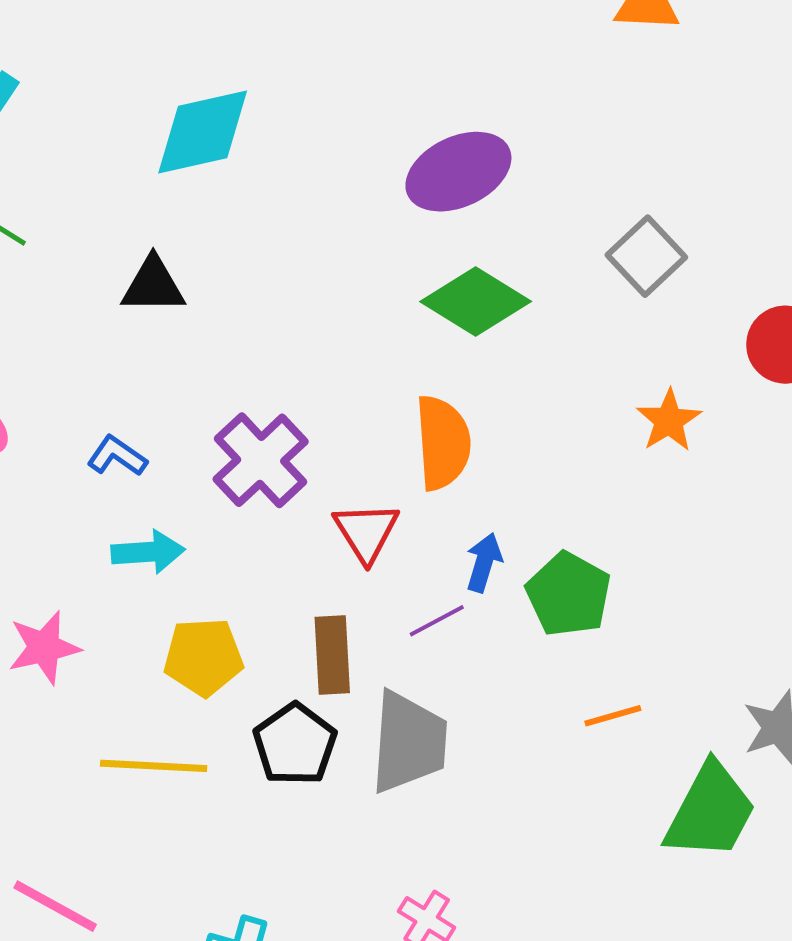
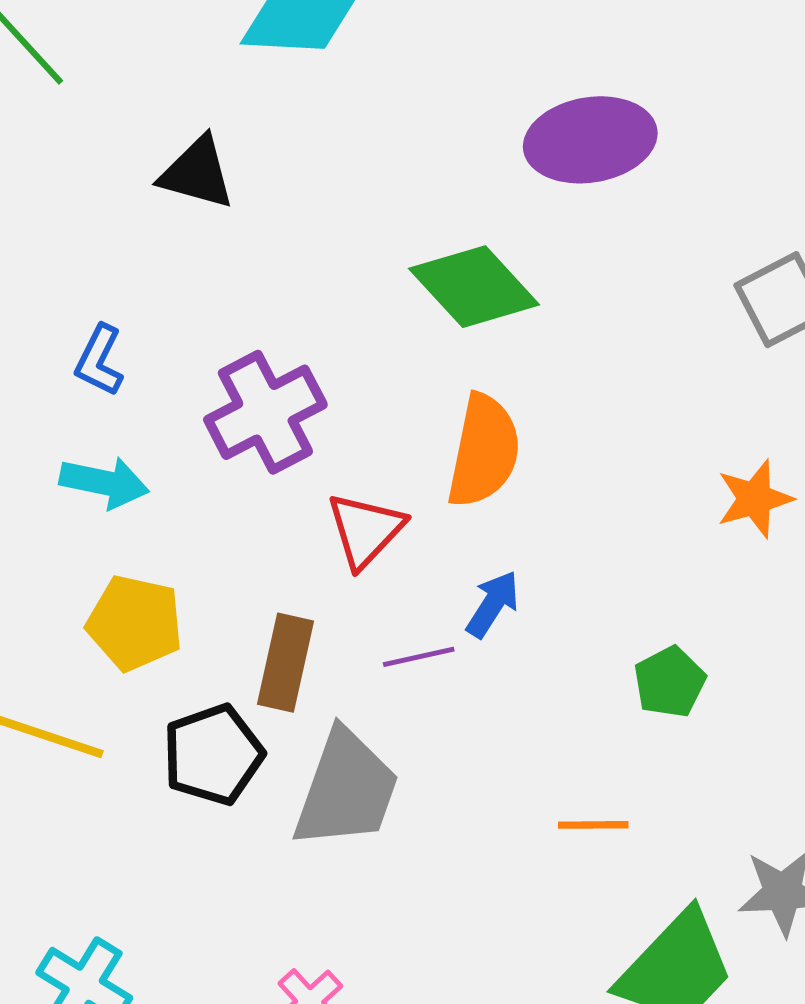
green diamond: (476, 302) -> (474, 287), moved
blue L-shape: (117, 456) -> (99, 360), turned -114
green pentagon: (569, 594) -> (670, 682), moved, size x0.7

